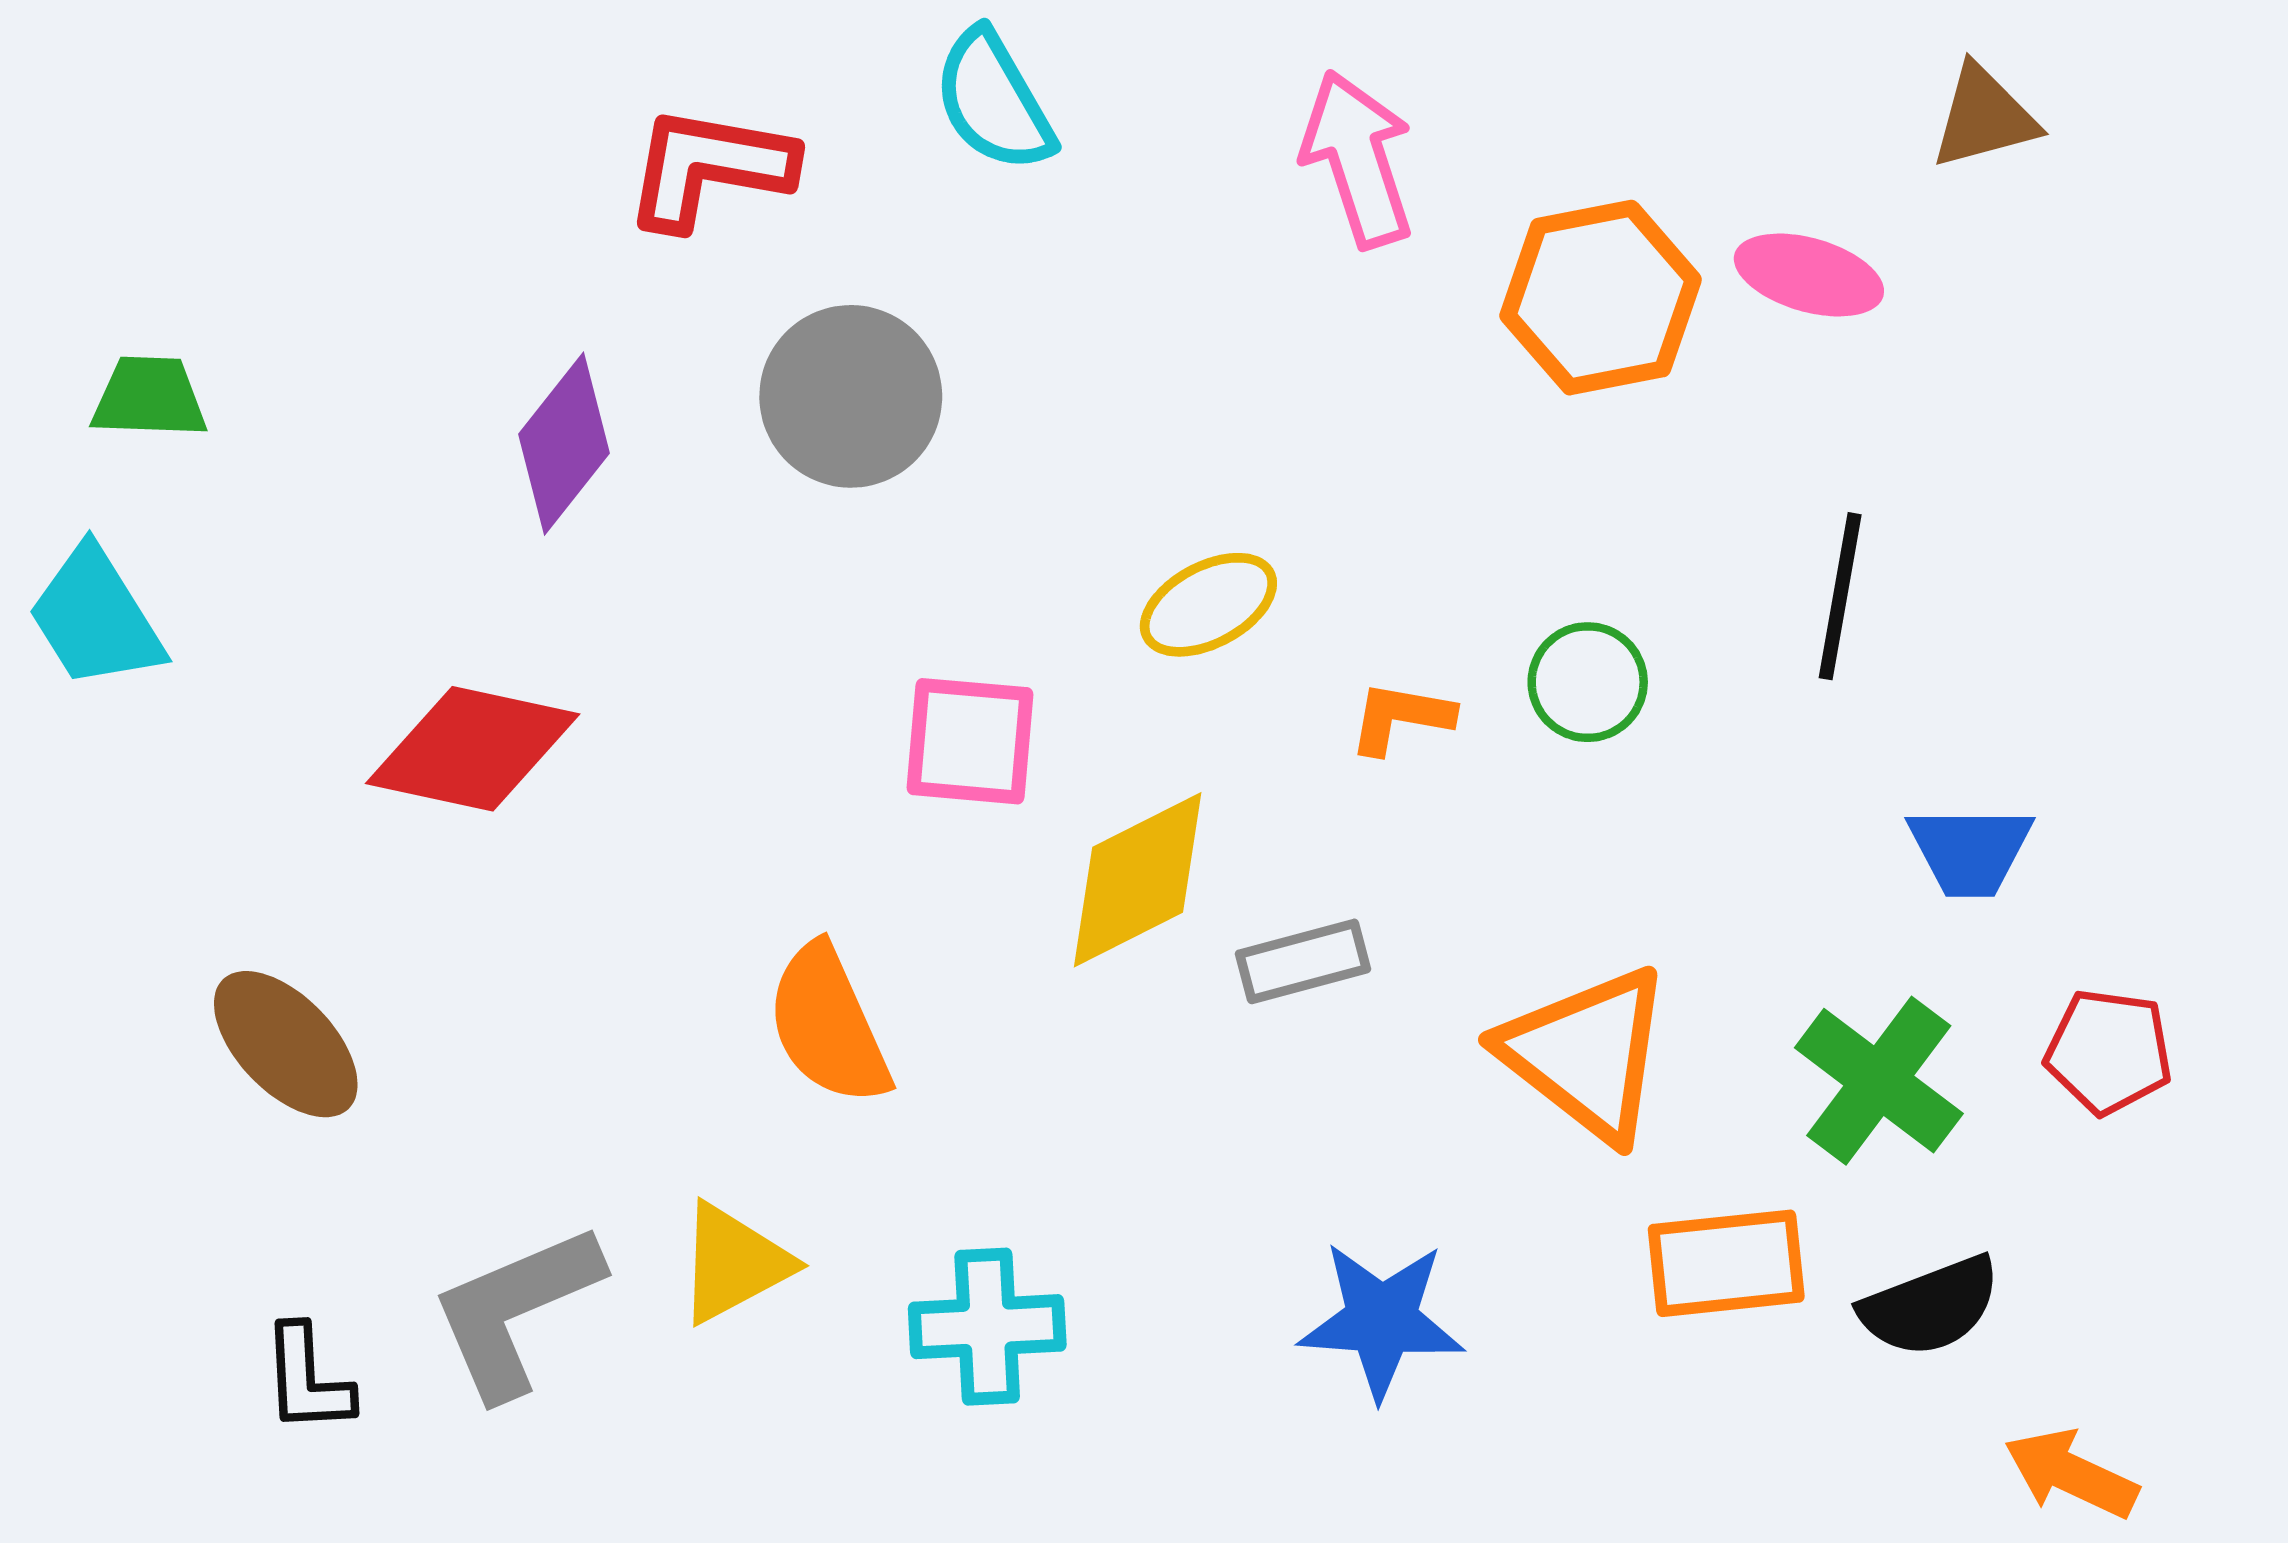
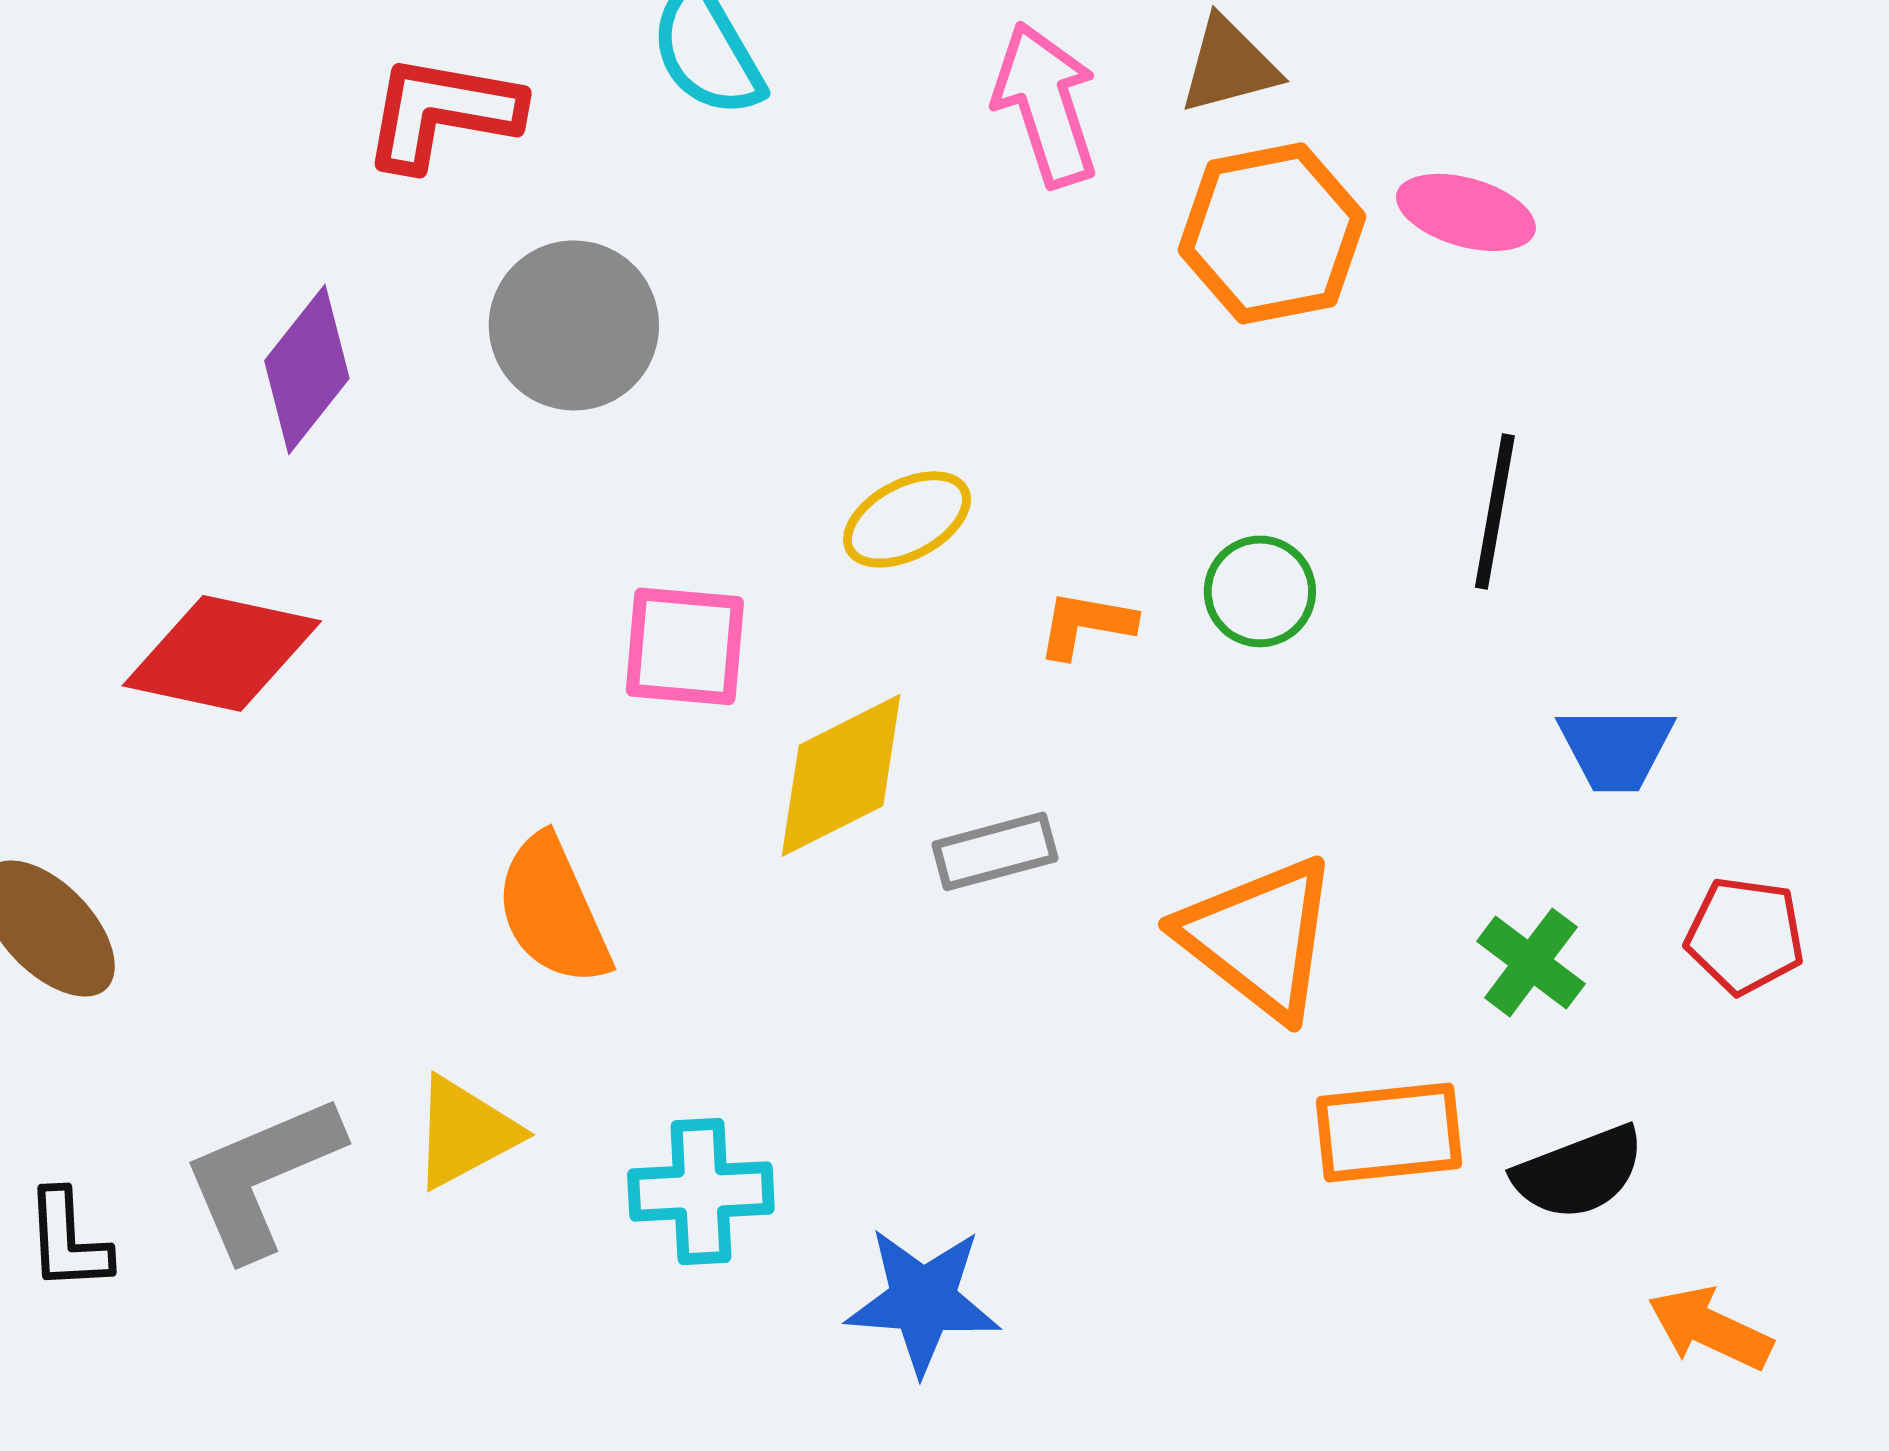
brown triangle: (1984, 117) -> (1229, 65), moved
green cross: (1879, 1081) -> (1531, 962), size x0.7
blue star: (1381, 1320) -> (923, 1300), moved

